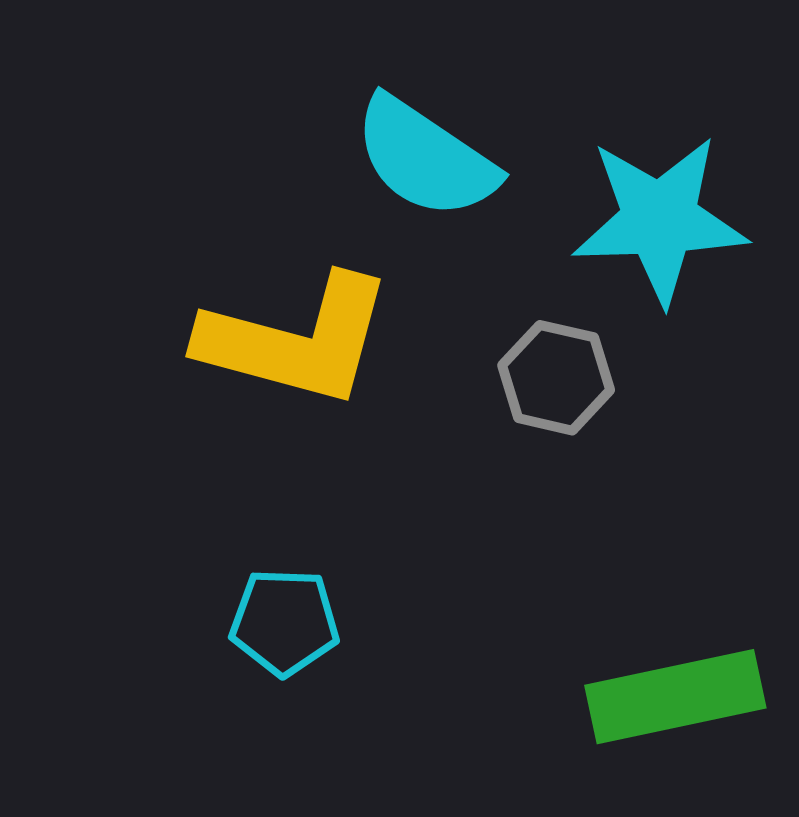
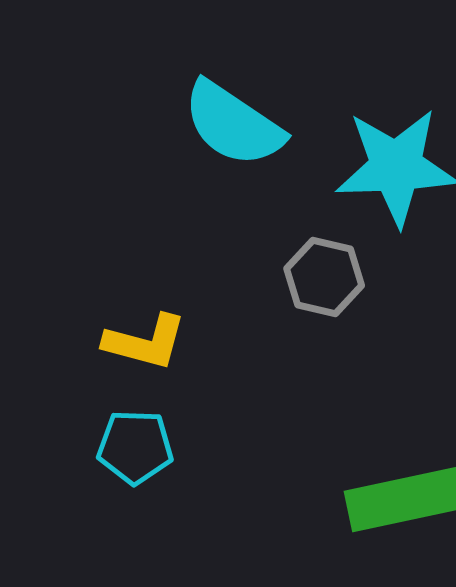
yellow L-shape: (296, 340) -> (145, 342), moved, size x0.6

